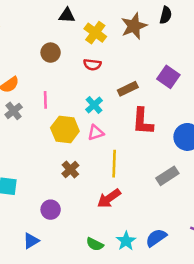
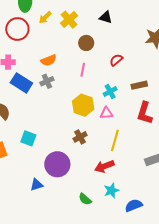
yellow cross: (95, 33) -> (69, 20), moved
red semicircle: (92, 65) -> (116, 60), turned 120
pink line: (45, 100) -> (83, 70), moved
purple circle: (51, 210) -> (57, 164), size x1.6
cyan star: (126, 241) -> (111, 190), moved

